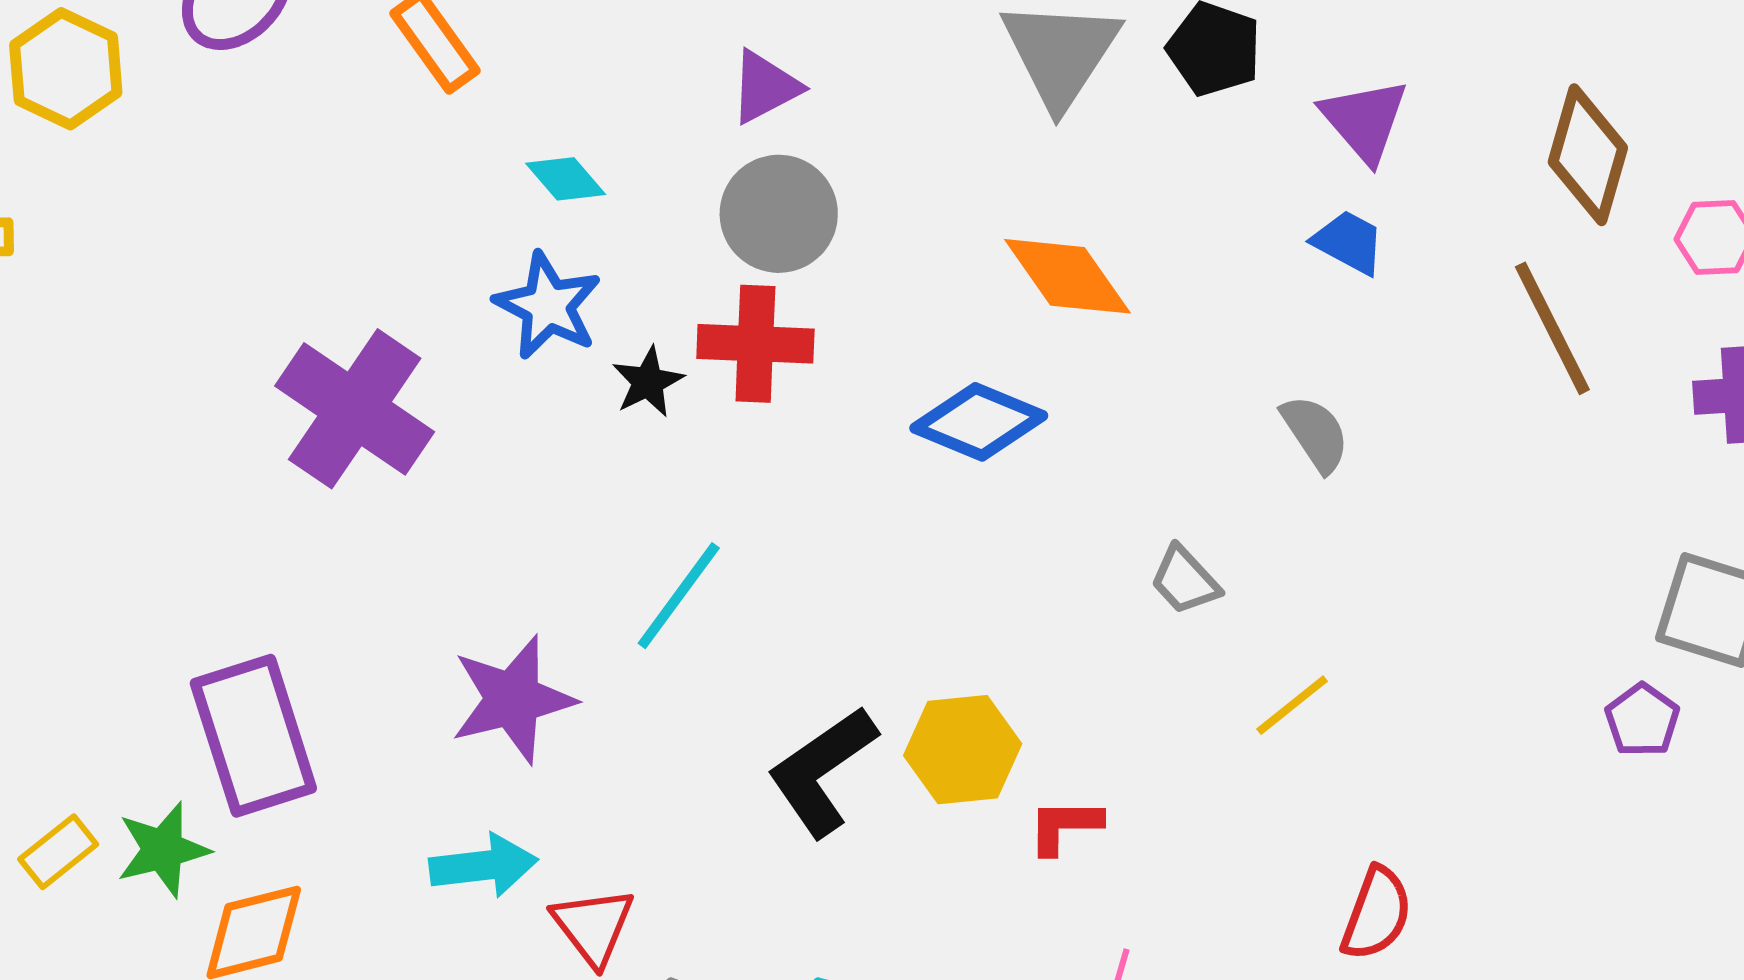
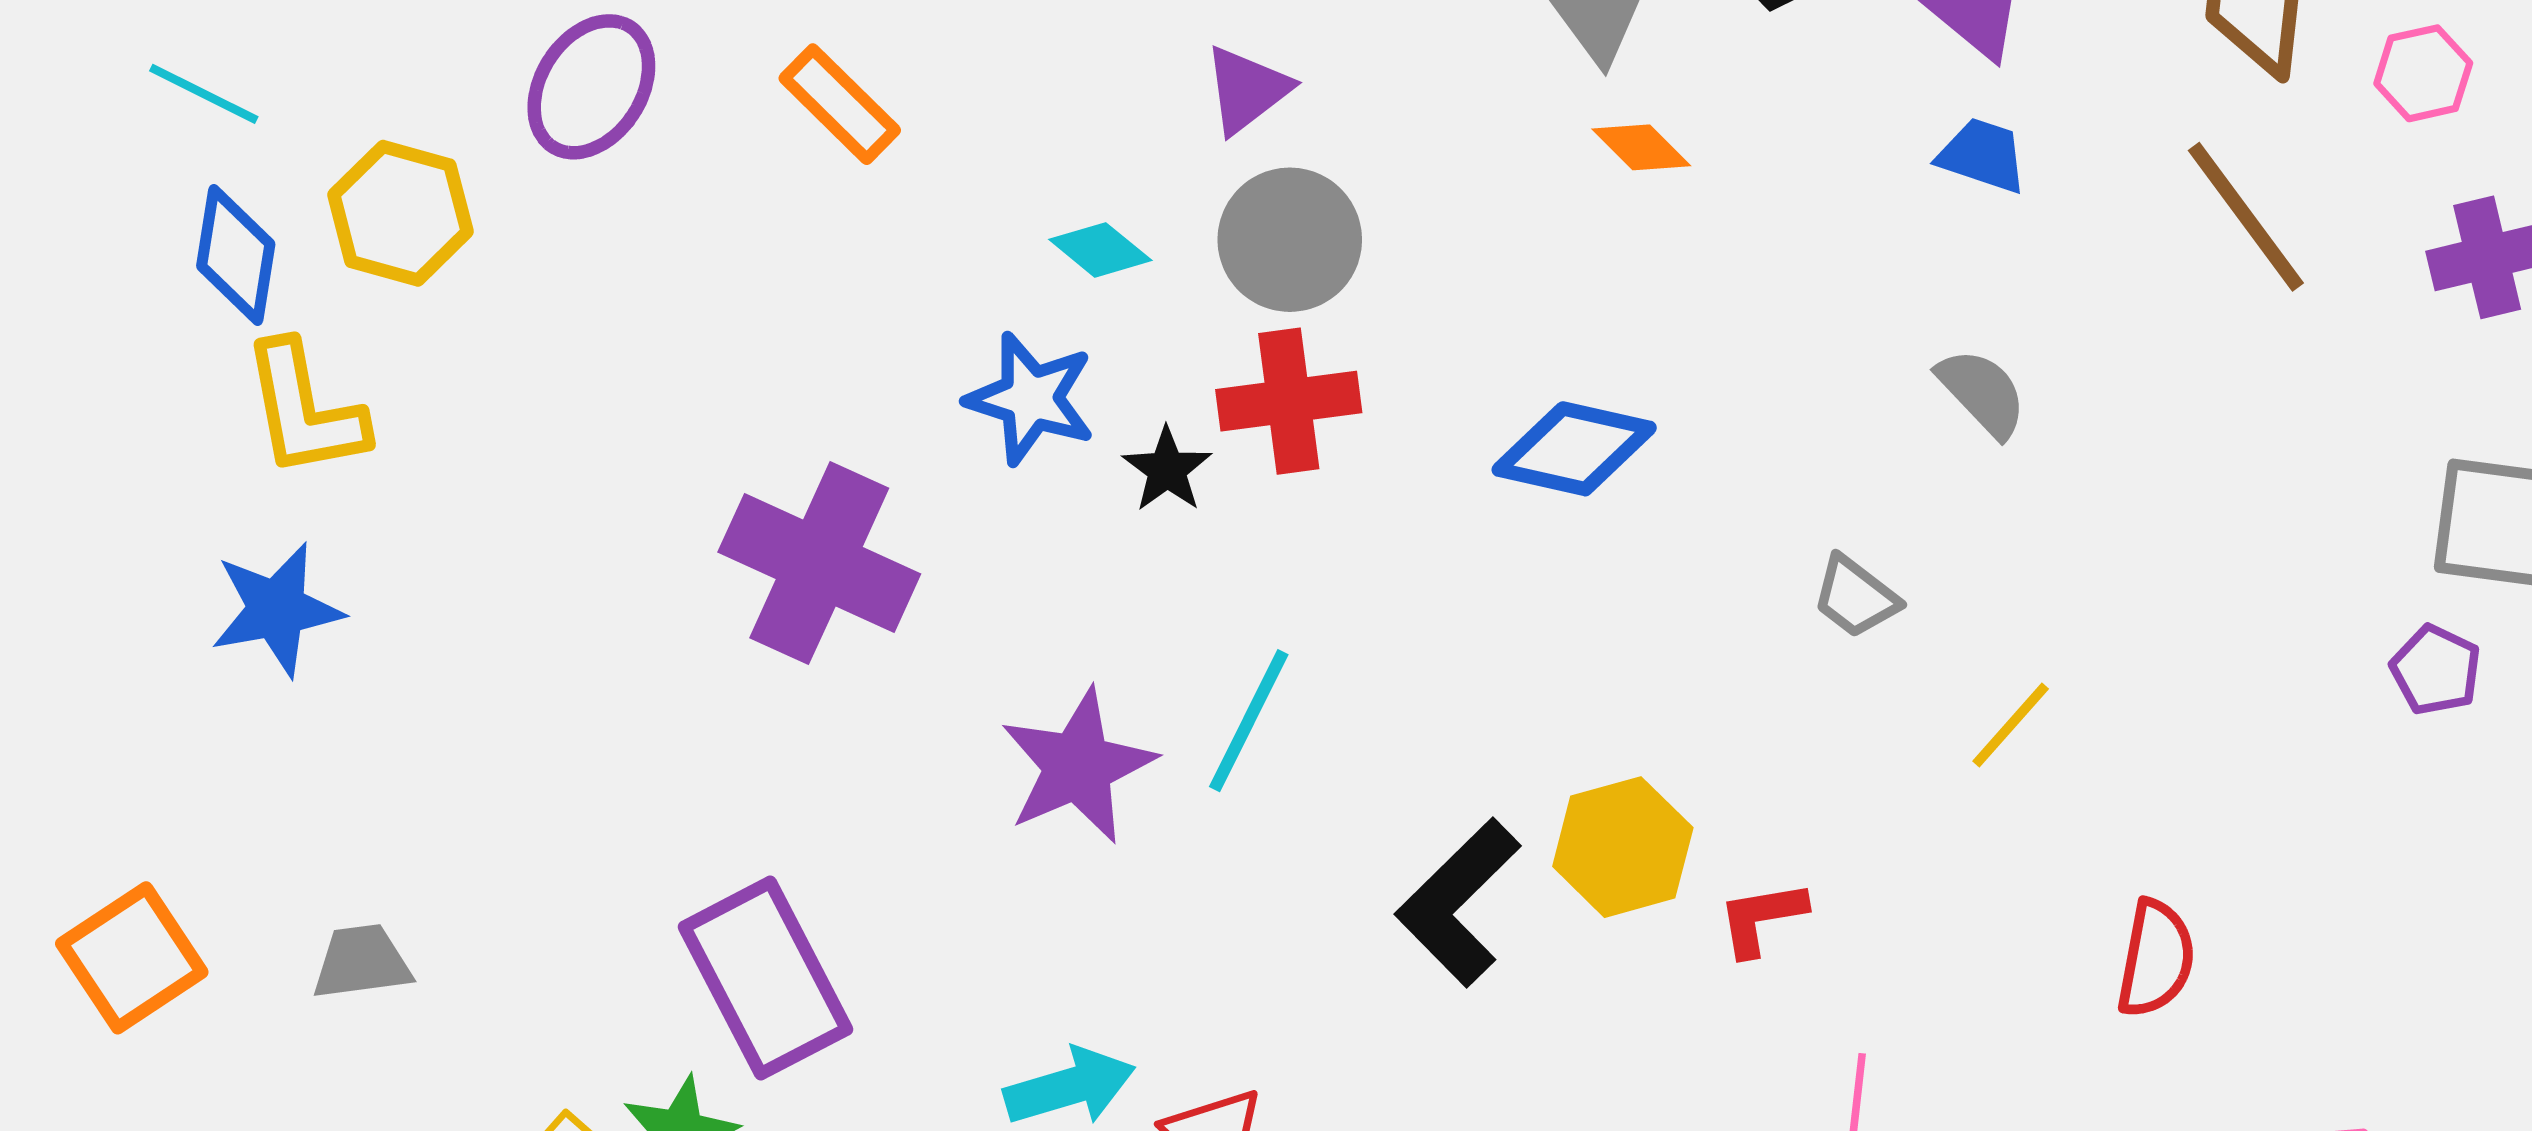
cyan diamond: (566, 179) -> (1100, 250), moved
orange diamond: (1067, 276) -> (1641, 147), moved, size x0.6
purple star: (513, 699) -> (1078, 766), moved

